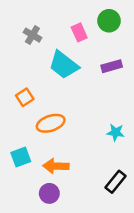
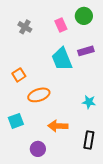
cyan trapezoid: (64, 65) -> (62, 59), moved, turned 30
orange arrow: (56, 166) -> (58, 126), moved
black rectangle: (116, 182) -> (89, 140), turned -30

